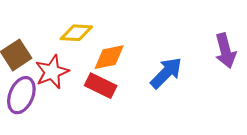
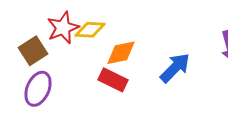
red star: (52, 72) -> (63, 28), moved

